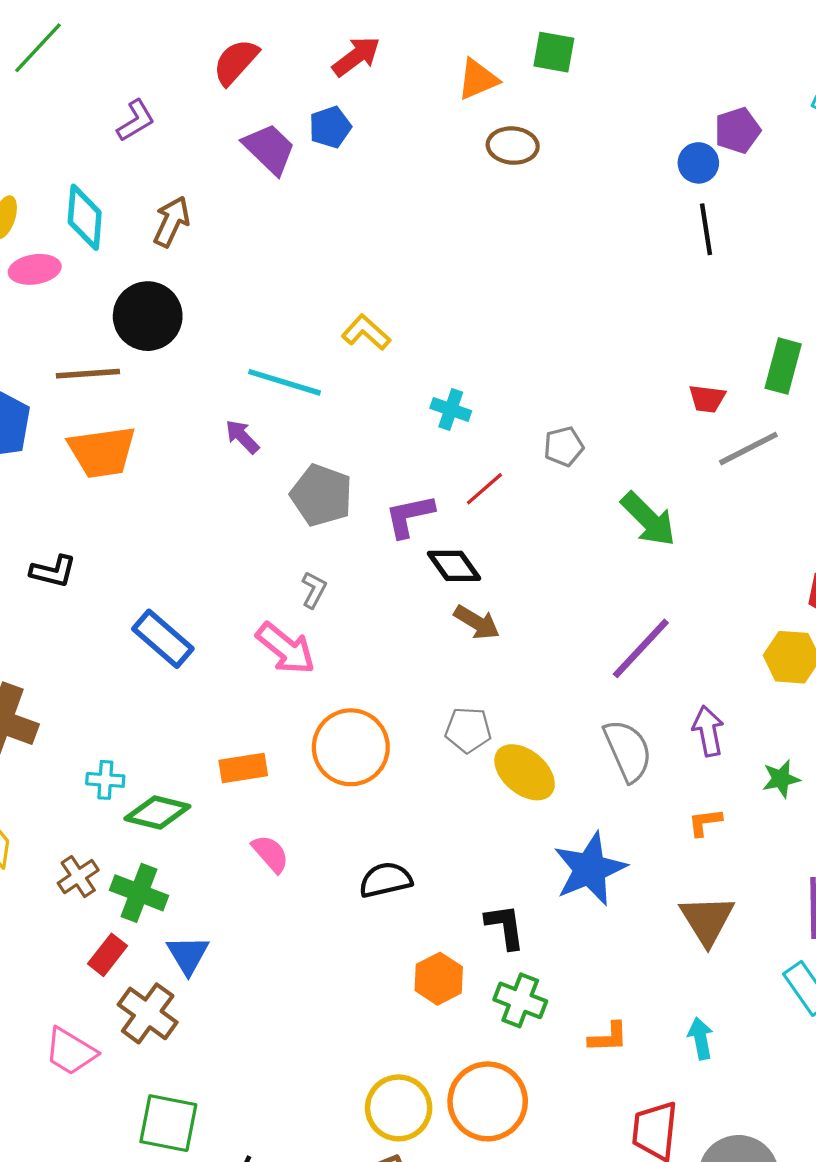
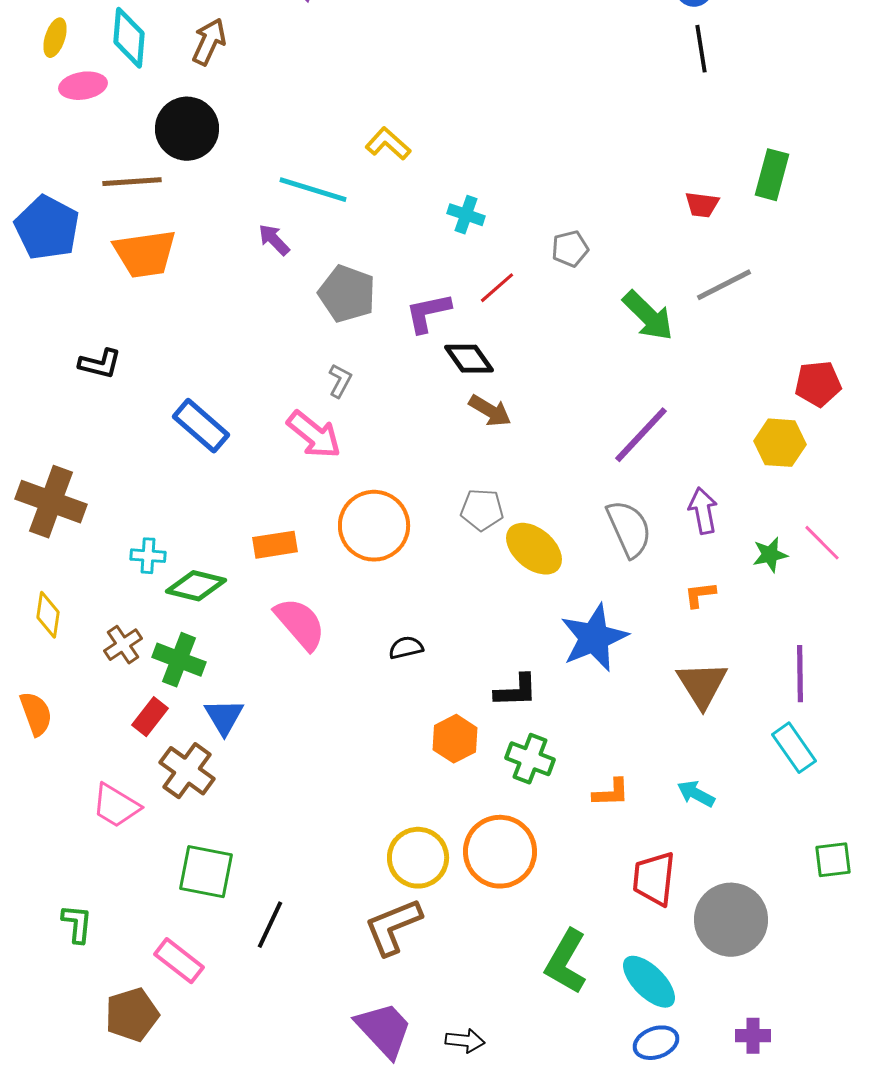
gray line: (748, 449) -> (724, 285), moved
pink semicircle: (270, 854) -> (300, 624), size x1.5
black semicircle: (386, 880) -> (406, 648), size x0.7
black L-shape: (505, 927) -> (516, 691), turned 96
cyan arrow: (701, 1038) -> (696, 794), turned -51

